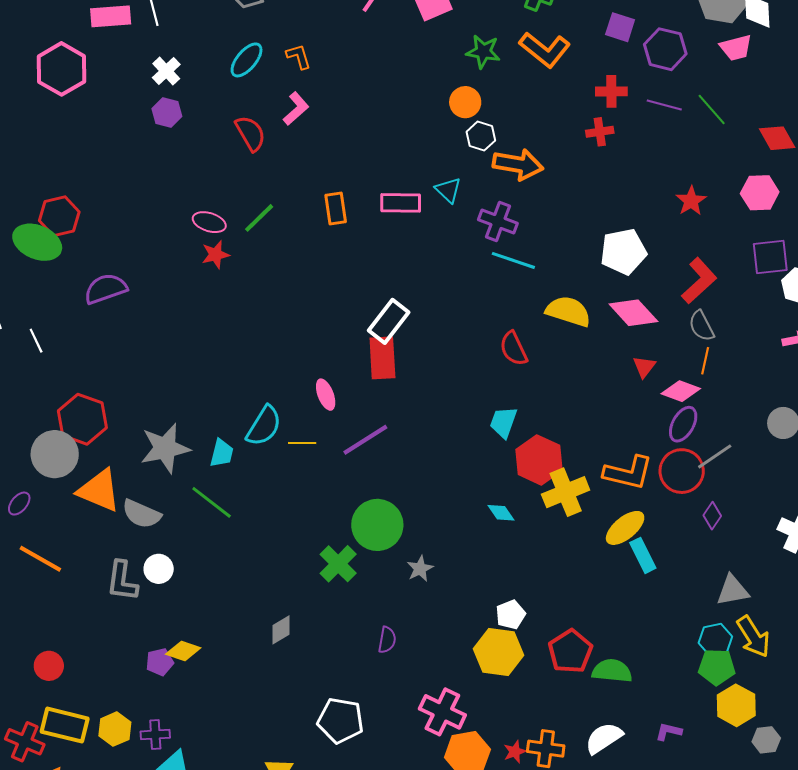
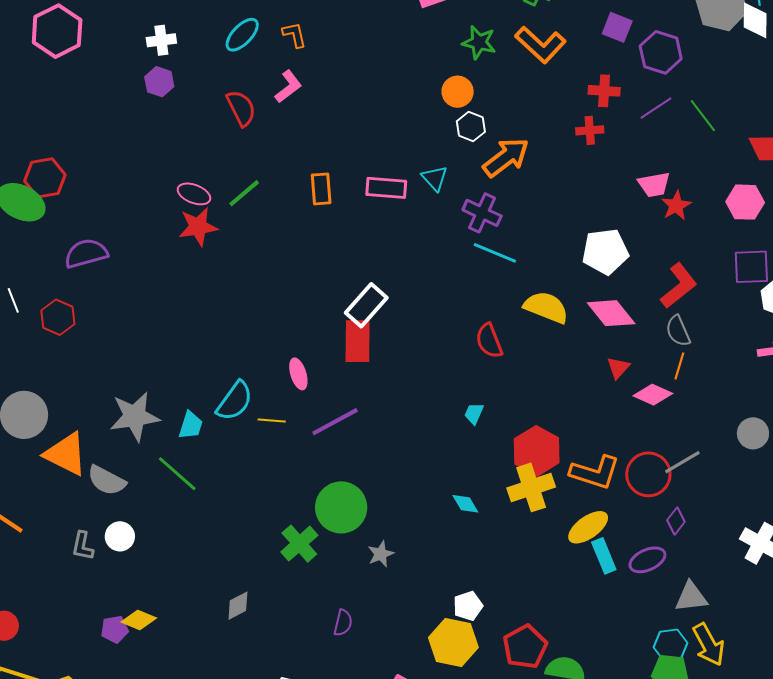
pink trapezoid: (736, 48) -> (654, 185), moved
white cross: (166, 71) -> (161, 40), turned 32
purple line: (664, 105) -> (656, 108), turned -52
orange arrow: (518, 164) -> (506, 157), turned -51
red star: (216, 255) -> (198, 227), size x1.4
red hexagon: (82, 419) -> (58, 317), moved, size x0.7
cyan trapezoid: (503, 422) -> (474, 414), size x0.7
purple ellipse: (683, 424) -> (647, 560), moved, turned 33
red hexagon: (539, 460) -> (537, 451), moved
gray L-shape: (122, 581) -> (83, 546), size x0.7

